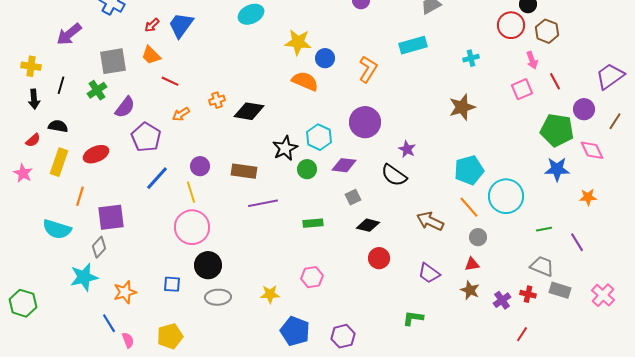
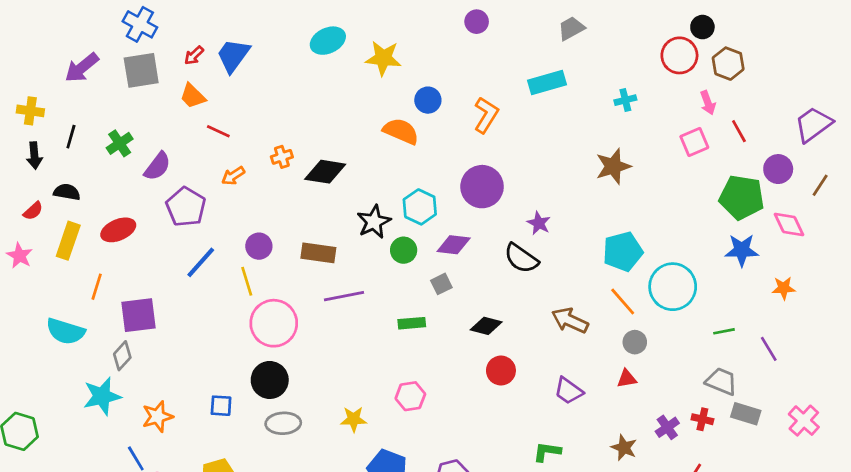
yellow star: (298, 42) -> (383, 58), moved
gray square: (113, 61) -> (141, 70), moved
gray square: (353, 197) -> (441, 284), moved
pink circle: (192, 227) -> (274, 323), moved
brown star: (470, 290) -> (624, 448), moved

